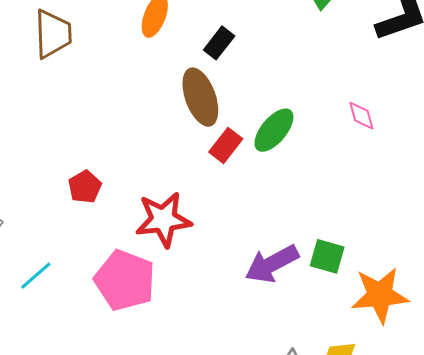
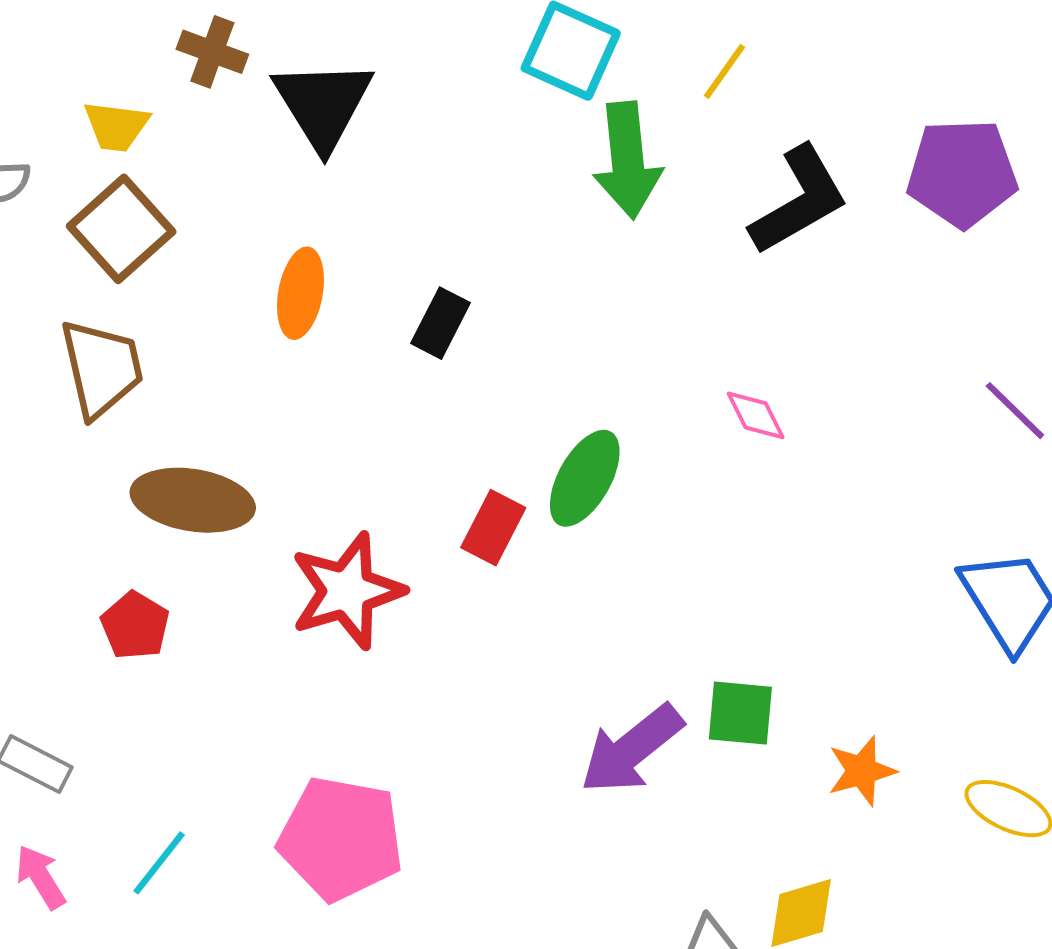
brown ellipse: (200, 97) -> (193, 500), moved, turned -50
red pentagon: (85, 187) -> (135, 626), moved
red star: (163, 219) -> (347, 591), moved
orange star: (380, 295) -> (862, 771), size x0.6

